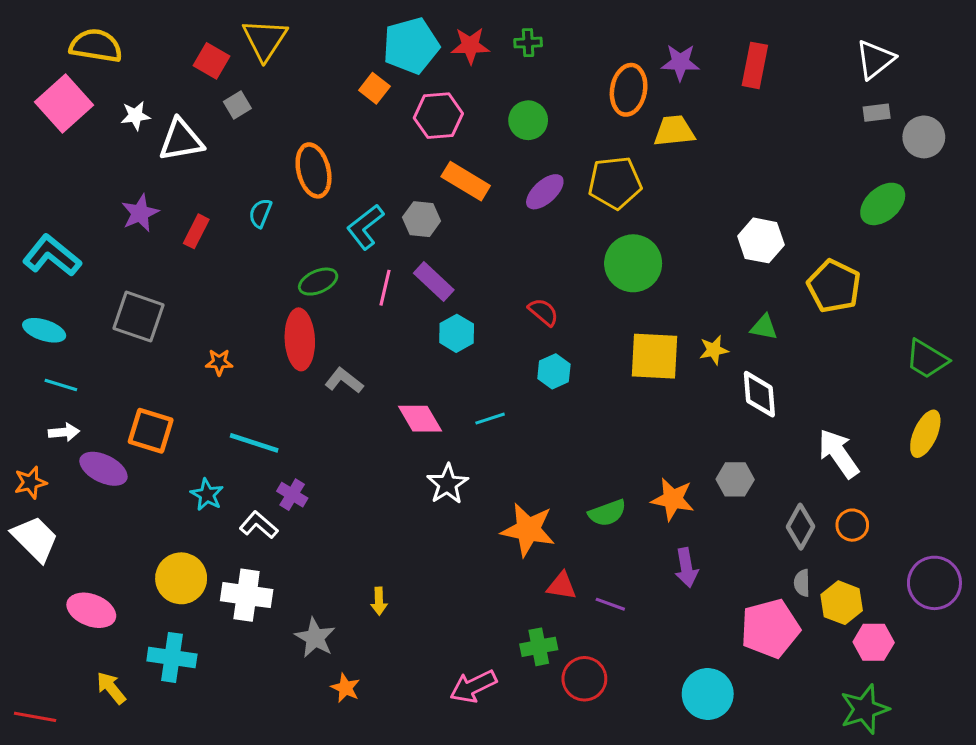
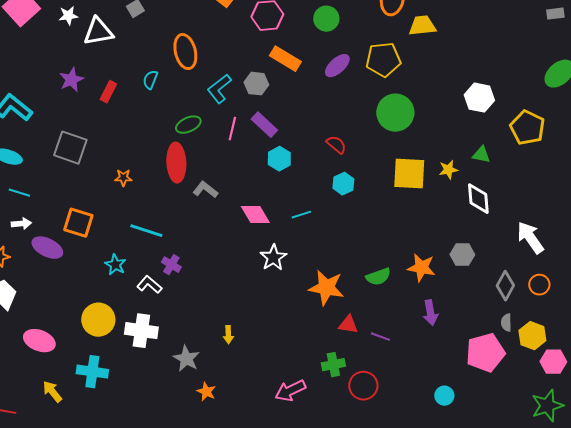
cyan circle: (708, 694) -> (444, 396), size x0.6

